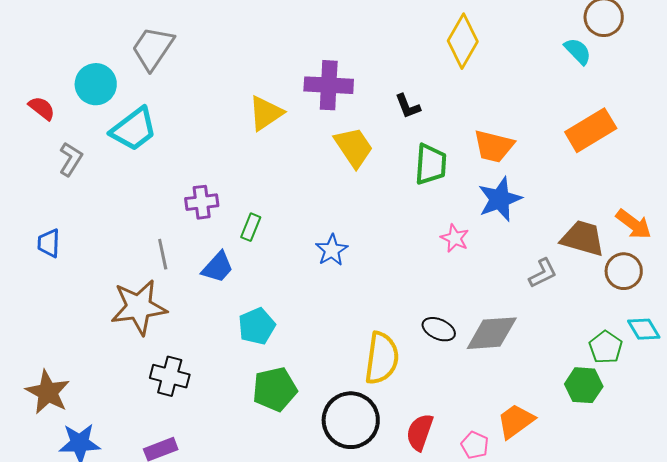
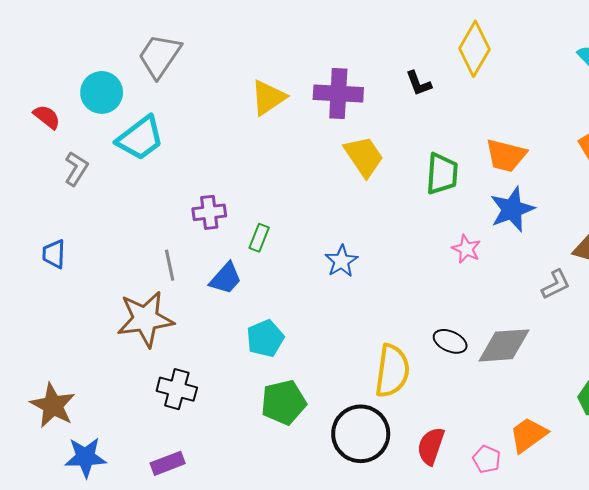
black L-shape: (408, 106) -> (419, 83), moved
yellow triangle: (266, 113) -> (268, 98), moved

